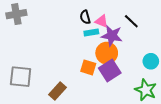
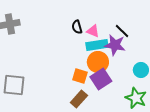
cyan rectangle: (91, 33) -> (97, 45), moved, size x1.5
purple star: (112, 36) -> (115, 45), moved
brown rectangle: (57, 91) -> (79, 99), moved

